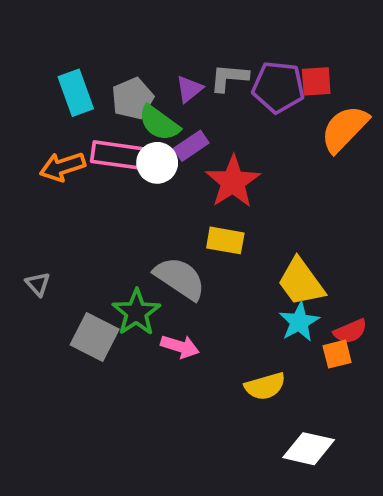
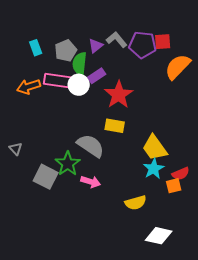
gray L-shape: (229, 78) -> (117, 40), turned 45
cyan rectangle: (76, 93) -> (36, 48), size x0.7
green semicircle: (159, 123) -> (80, 64), turned 60

